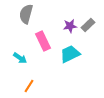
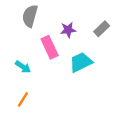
purple star: (70, 26) -> (68, 30), moved
orange line: (29, 86) -> (23, 99), moved

